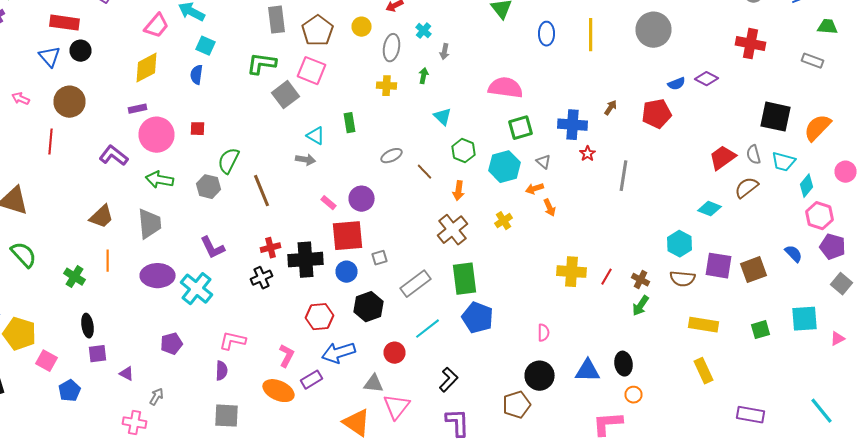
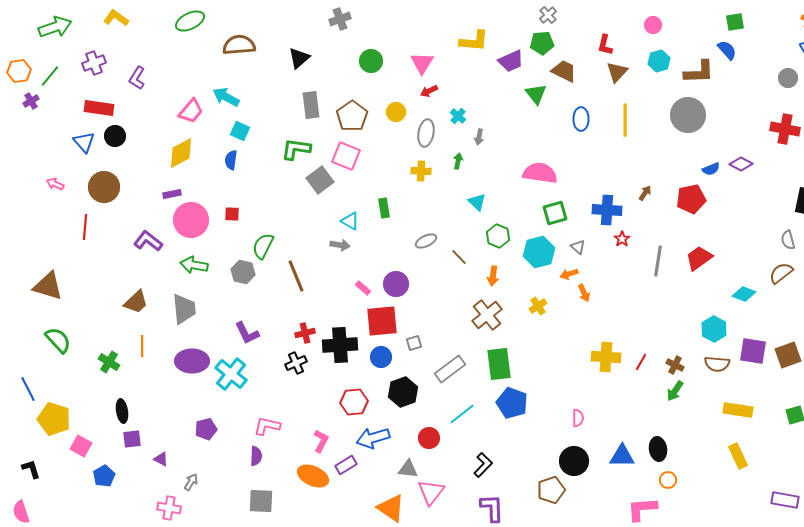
red trapezoid: (722, 158) -> (699, 258), moved

